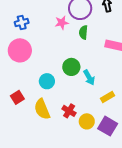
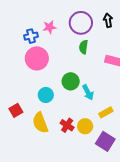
blue cross: (22, 22) -> (31, 36), moved
pink star: (62, 23) -> (50, 27), moved
pink circle: (20, 50) -> (37, 58), moved
yellow circle: (87, 121) -> (85, 126), moved

